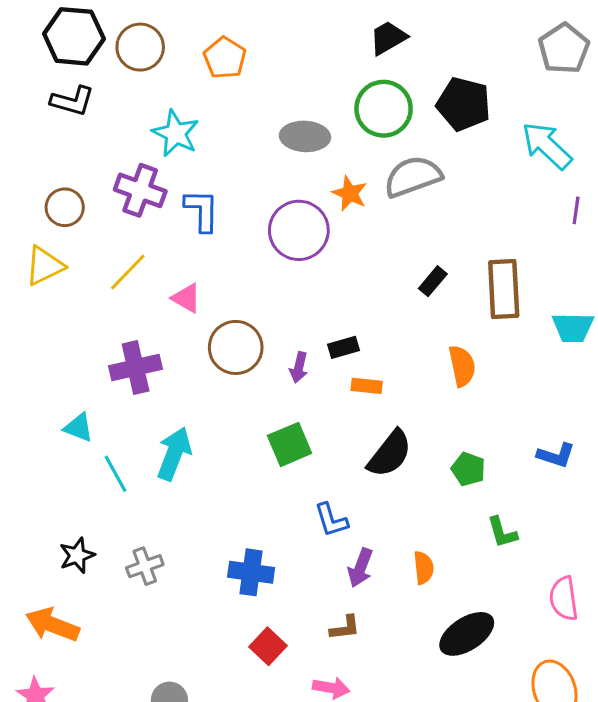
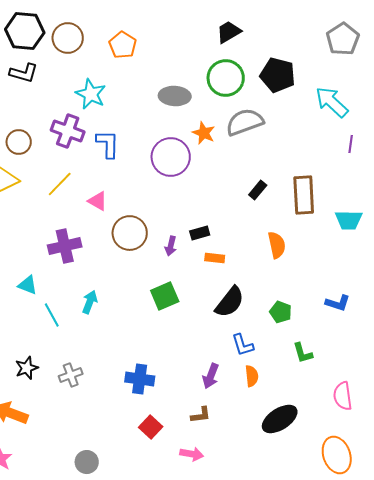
cyan arrow: (174, 454) -> (90, 302), size x0.7
blue L-shape: (331, 520) -> (243, 345), moved

